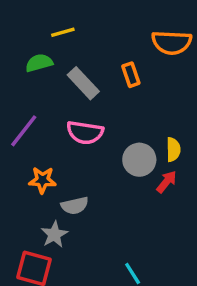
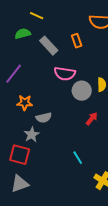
yellow line: (63, 32) -> (37, 16), turned 40
pink semicircle: (85, 133) -> (65, 74), moved
red arrow: (166, 182) -> (92, 119), moved

